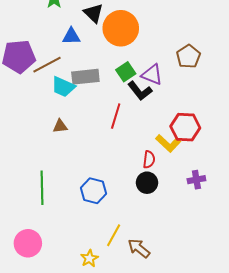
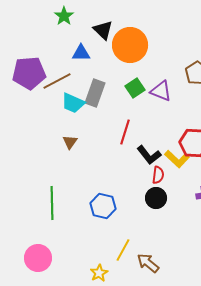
gray rectangle: (85, 77) -> (95, 93), turned -64
black L-shape: (140, 91) -> (149, 155), moved
brown triangle: (60, 126) -> (70, 142), turned -49

